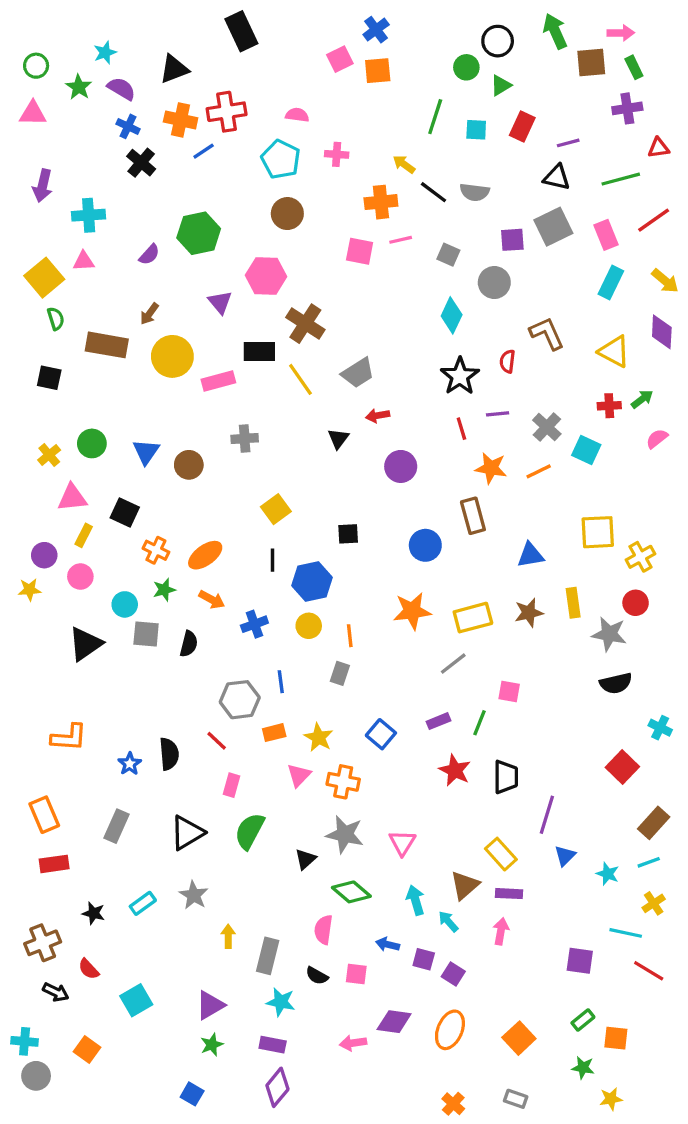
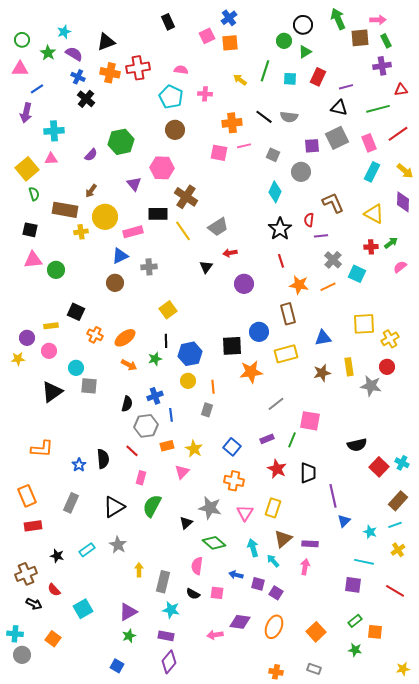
black rectangle: (241, 31) -> (168, 22), moved, size x0.7
blue line: (204, 151) -> (37, 89), moved
yellow arrow: (404, 164) -> (240, 80), moved
purple line: (498, 414) -> (321, 236), moved
blue triangle: (146, 452) -> (120, 256), moved, turned 30
yellow cross: (49, 455) -> (81, 232), moved, turned 32
pink triangle: (72, 498) -> (33, 260), moved
black square: (348, 534) -> (232, 346), moved, size x1.5
yellow rectangle: (84, 535) -> (51, 326), turned 56
green star: (164, 590) -> (155, 359), moved
yellow rectangle: (473, 618) -> (286, 354), moved
blue cross: (254, 624) -> (155, 396), moved
black semicircle: (189, 644) -> (127, 404), moved
black semicircle: (616, 683) -> (357, 445), moved
pink square: (509, 691) -> (310, 421), size x1.5
cyan cross: (660, 728) -> (402, 463), moved
orange cross: (343, 782) -> (234, 481), moved
purple line: (547, 815) -> (333, 496), turned -30
yellow rectangle: (501, 854) -> (273, 508), moved, turned 60
cyan line: (626, 933) -> (364, 562), moved
yellow star: (611, 1099) -> (403, 669), moved
orange cross: (453, 1104) -> (276, 672), turned -32

